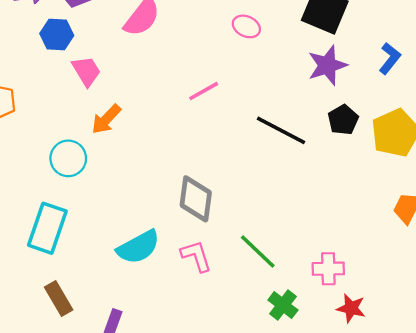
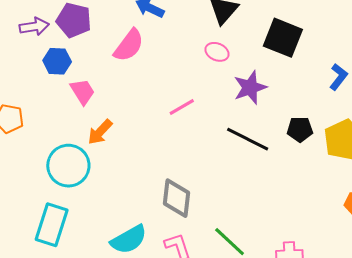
purple star: (327, 65) -> (250, 88), moved
black pentagon: (343, 120) -> (300, 129), turned 30
cyan circle: (68, 158) -> (68, 166), size x1.4

